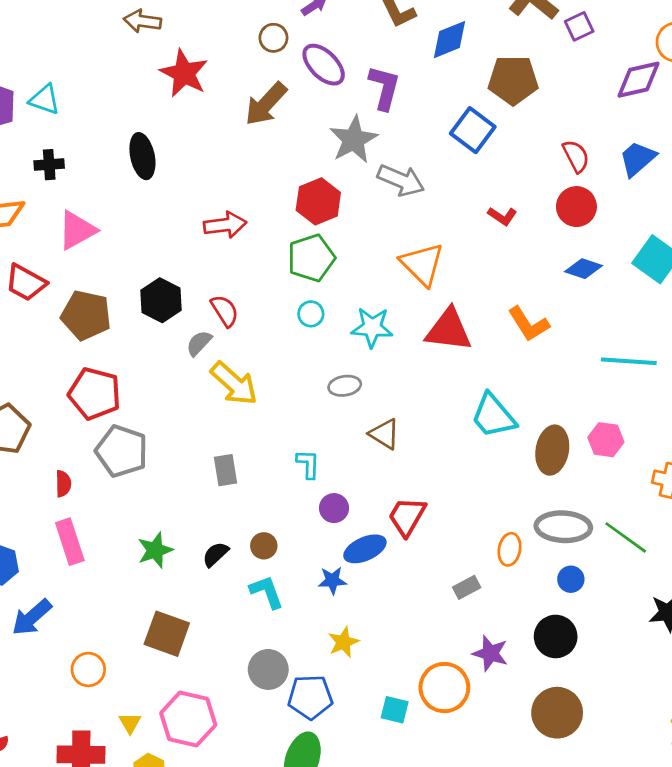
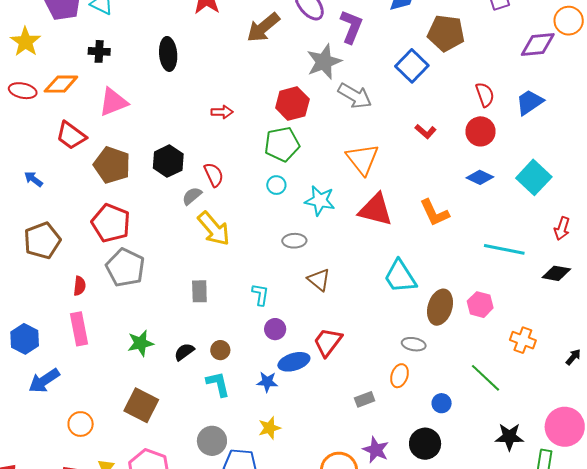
red arrow: (225, 225) -> (222, 112), size x0.7
gray ellipse: (563, 527) -> (414, 344), moved, size x0.6

